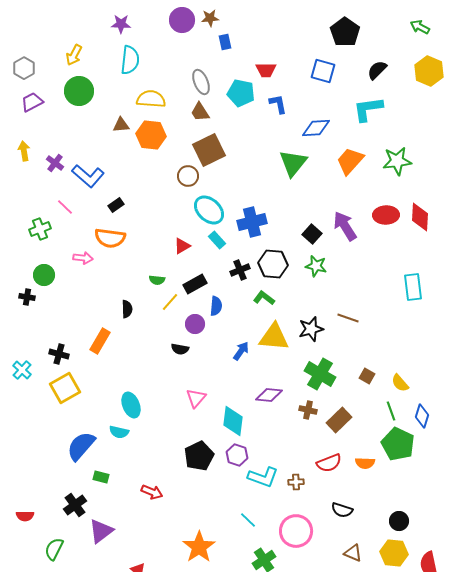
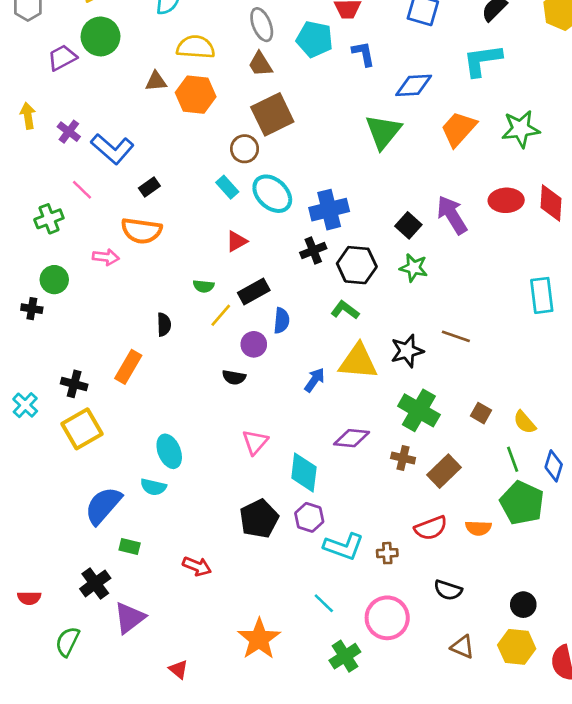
purple trapezoid: (32, 102) -> (62, 58), moved
cyan rectangle: (217, 240) -> (227, 187), moved
black cross: (240, 270) -> (313, 251), moved

